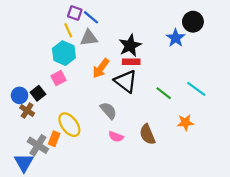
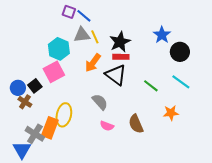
black circle: (193, 22) -> (180, 52), moved
yellow line: (68, 30) -> (95, 37), moved
pink square: (59, 78) -> (54, 72), size x1.5
yellow ellipse: (69, 125) -> (64, 115), turned 50
orange rectangle: (54, 139) -> (50, 128), size x1.5

